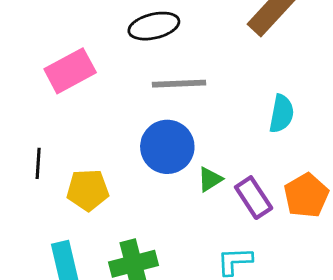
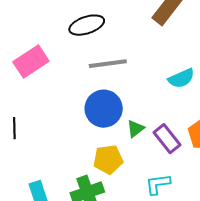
cyan semicircle: (282, 114) -> (181, 78), turned 60
yellow pentagon: (88, 190) -> (108, 159), moved

